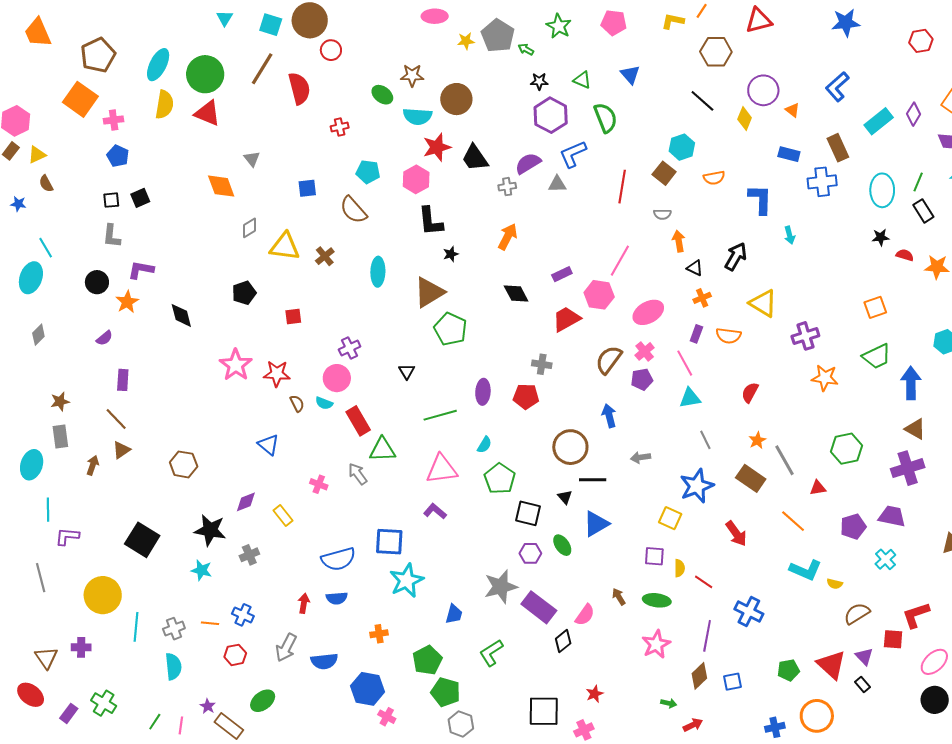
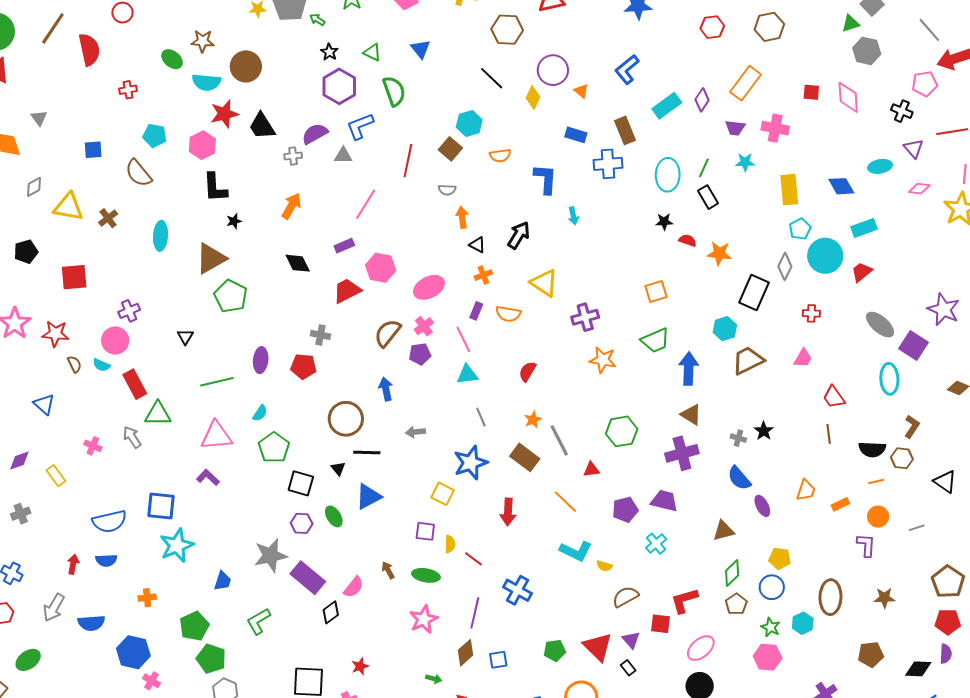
black star: (539, 81) -> (329, 52), turned 30
pink line: (620, 261) -> (366, 204), moved
red square: (293, 316) -> (74, 277), size x1.6
red arrow: (736, 534) -> (508, 512), turned 36

